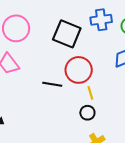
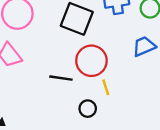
black circle: (87, 113) -> (88, 109), moved

